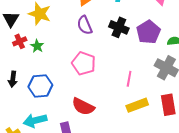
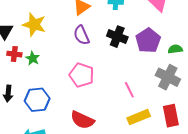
red cross: (20, 41) -> (14, 54), turned 32
pink line: (129, 79) -> (129, 90), turned -35

